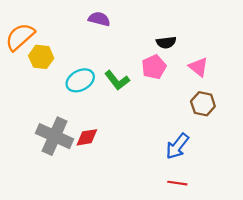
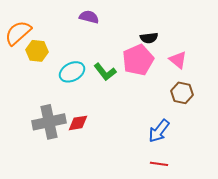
pink pentagon: (154, 67) -> (138, 60), size x1.4
gray cross: (55, 136) -> (49, 122), turned -36

